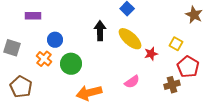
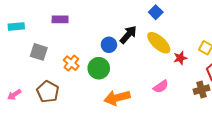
black arrow: (100, 31) -> (128, 35), turned 42
blue circle: (55, 40) -> (109, 45), moved

